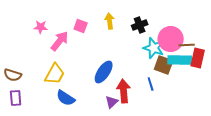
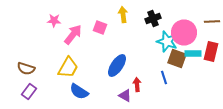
pink square: (81, 26) -> (100, 28), moved
brown line: (187, 45) -> (212, 22), moved
cyan rectangle: (180, 60) -> (193, 54), size x0.7
red arrow: (124, 91) -> (137, 84), size x0.6
purple rectangle: (16, 98) -> (29, 92), turned 42
purple triangle: (112, 102) -> (125, 96), turned -48

